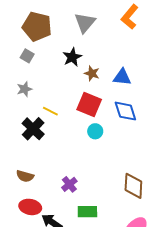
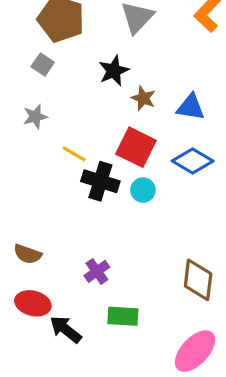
blue diamond: (125, 111) -> (193, 161), turned -45
black cross: (33, 129) -> (100, 181), moved, turned -30

